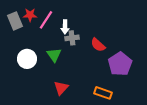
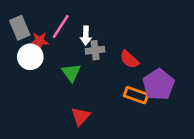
red star: (30, 15) -> (40, 41), moved
white circle: (27, 59) -> (30, 57), moved
orange rectangle: (103, 93) -> (136, 95), moved

